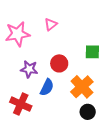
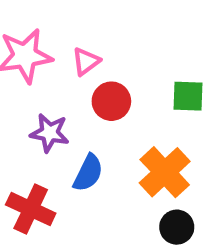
pink triangle: (51, 24) -> (86, 61), moved
red circle: (59, 63) -> (111, 101), moved

